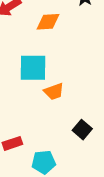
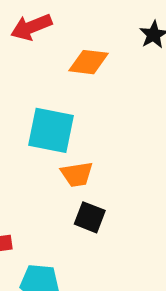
black square: (82, 130) -> (90, 217), moved, turned -30

